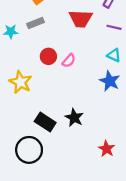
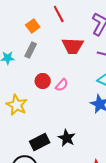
gray rectangle: (35, 23) -> (31, 50), turned -42
black rectangle: (45, 122) -> (40, 142), turned -60

